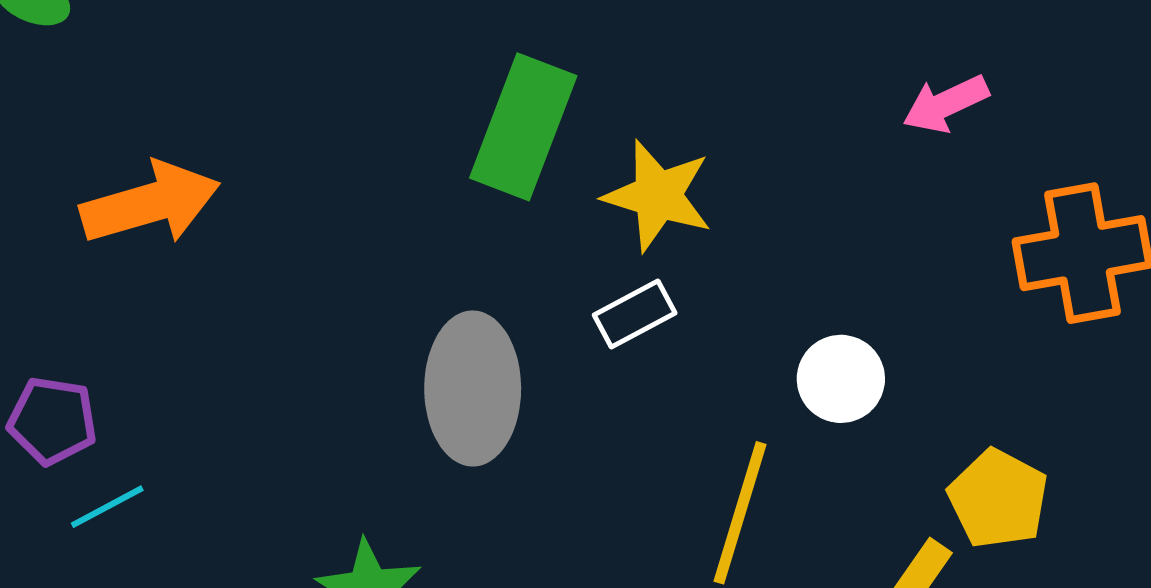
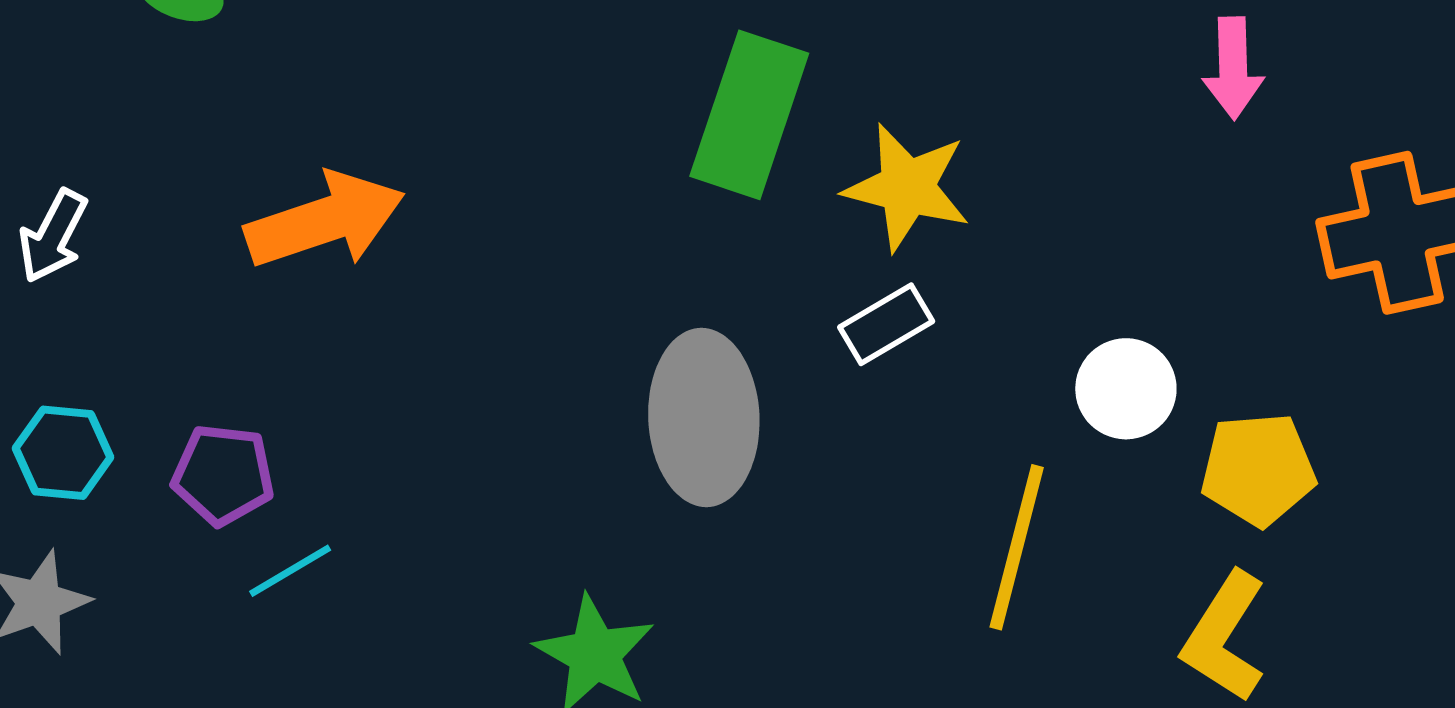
pink arrow: (946, 104) -> (1233, 68), turned -64
yellow pentagon: (998, 499) -> (1258, 469), moved, turned -30

